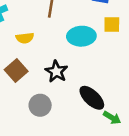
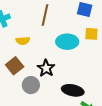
black ellipse: (92, 98) -> (73, 90), turned -35
gray circle: (40, 105) -> (31, 85), moved

